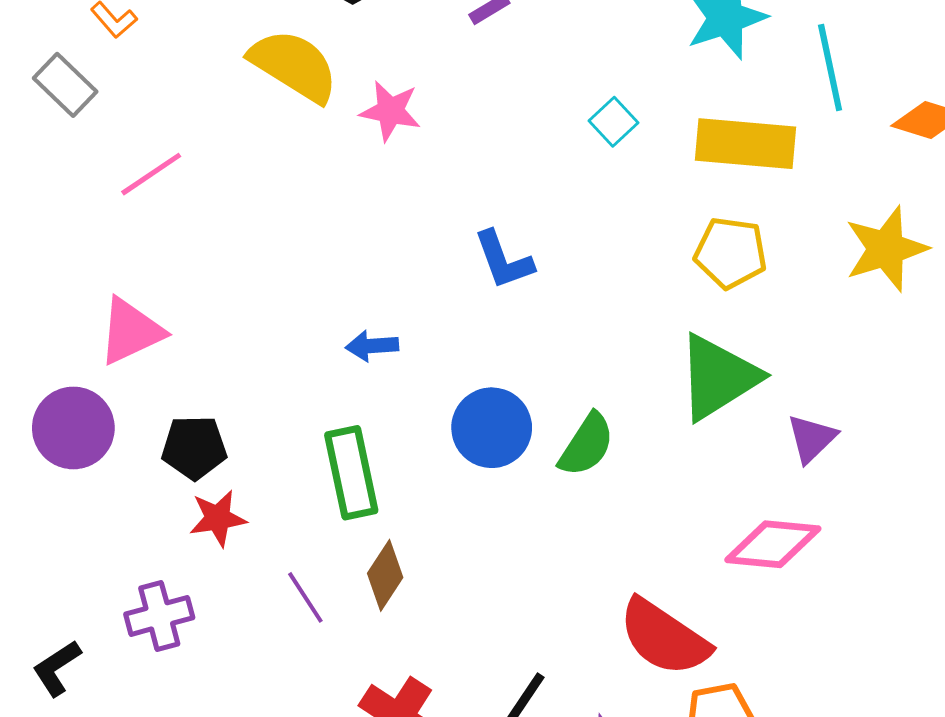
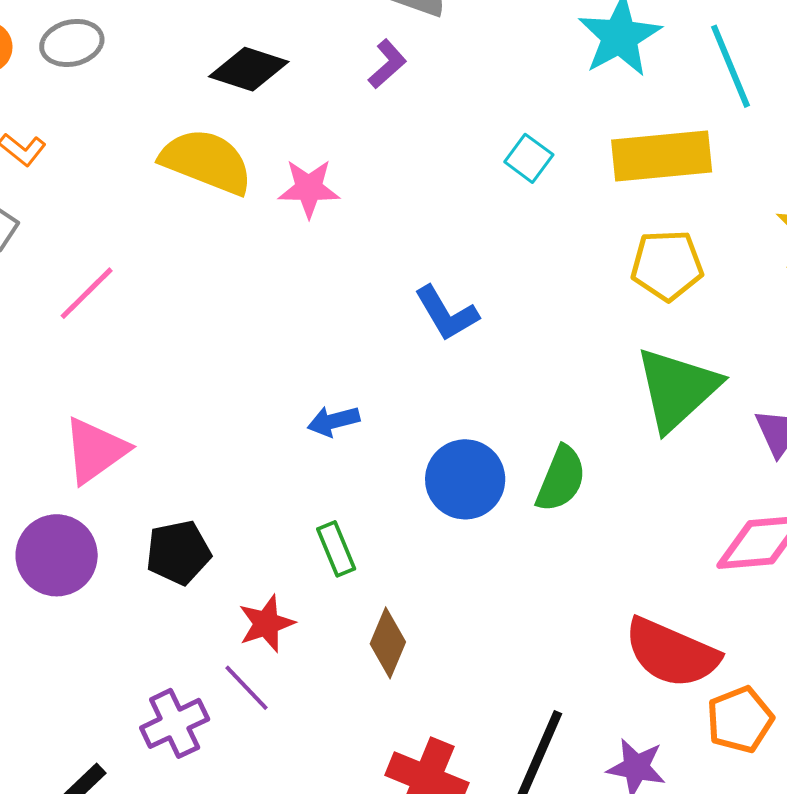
green rectangle: (351, 473) -> (336, 549), size x0.6
red star: (218, 518) -> (266, 624), moved
purple line: (305, 597) -> (246, 688), moved

